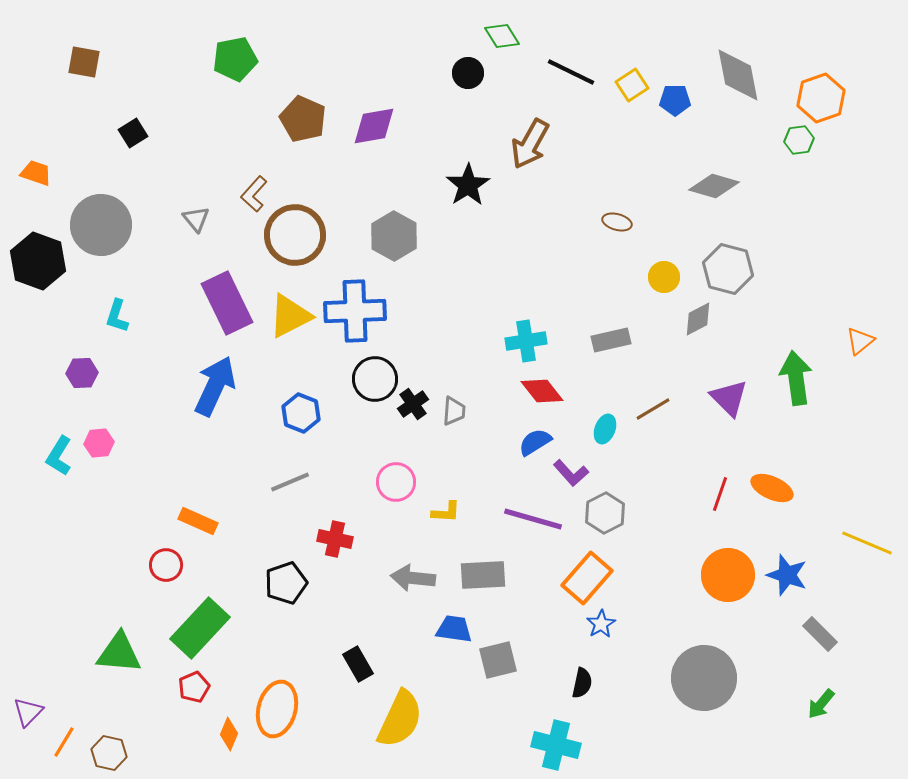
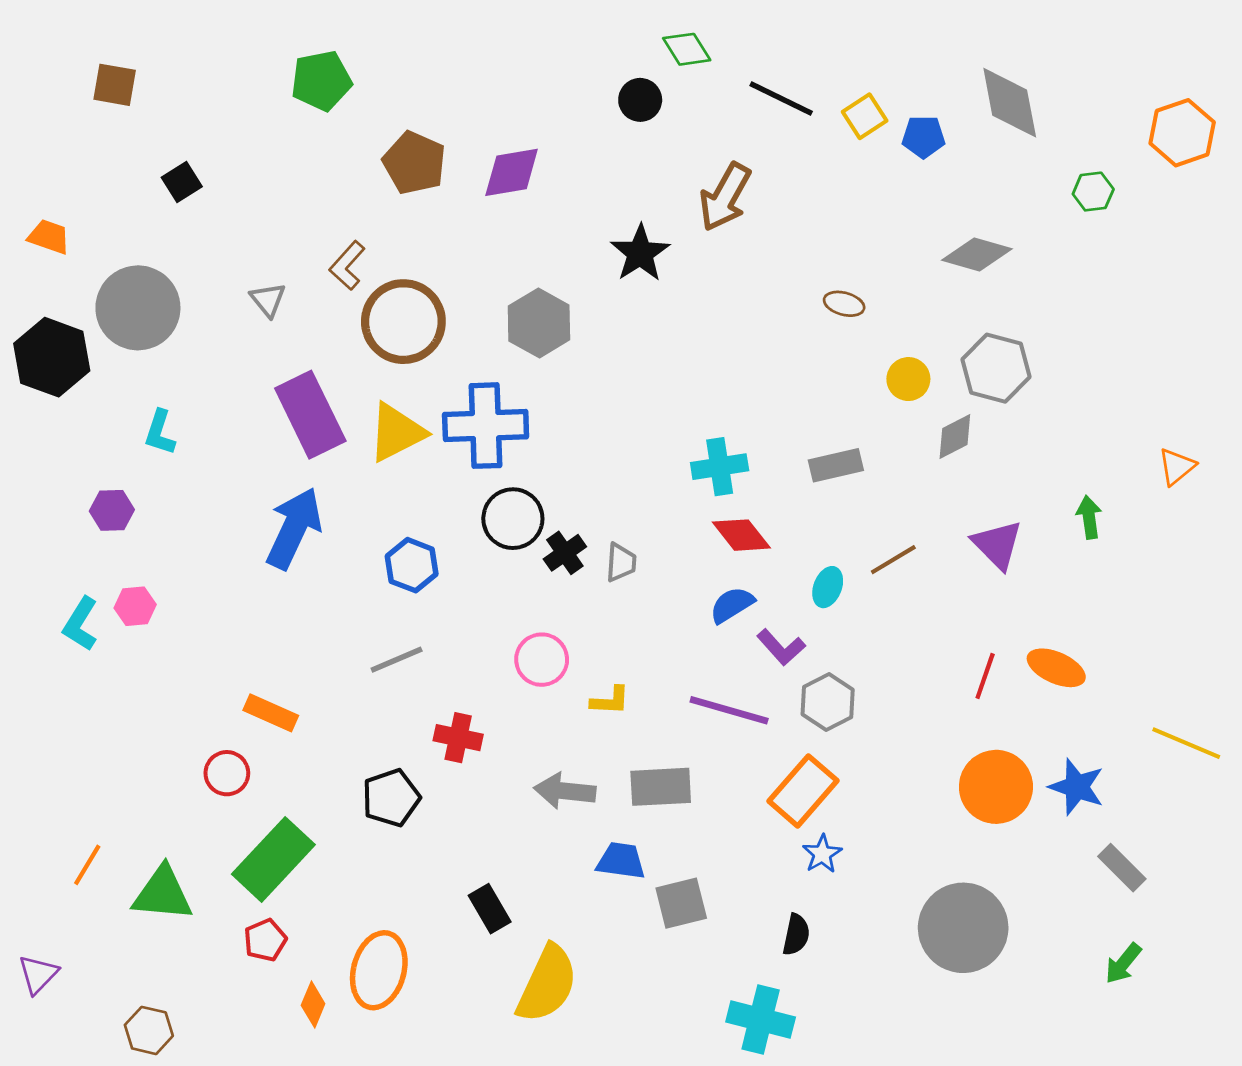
orange hexagon: (821, 98) -> (1182, 133), moved
green arrow: (796, 378) -> (1089, 517), size x0.6
orange line: (64, 742) -> (87, 865), moved

